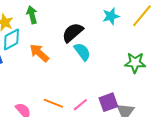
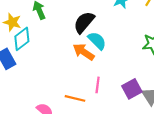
orange arrow: (39, 53) -> (84, 52), moved
pink line: (80, 105) -> (98, 85), moved, turned -35

